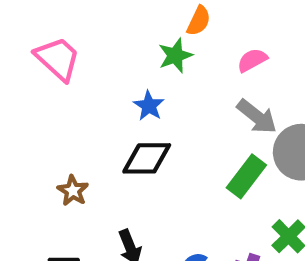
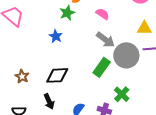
pink semicircle: (252, 60) -> (102, 14), turned 64
black diamond: (147, 158) -> (57, 75), moved

